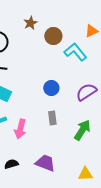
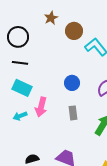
pink arrow: (20, 129) -> (41, 107), moved

